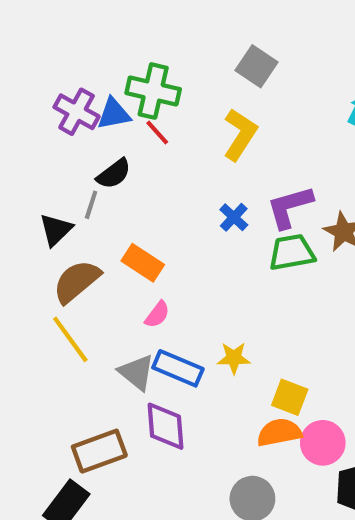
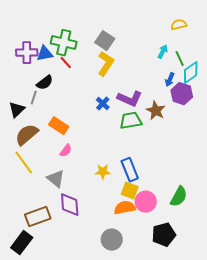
gray square: (257, 66) -> (105, 41), moved
purple cross: (77, 112) -> (27, 53), turned -30
purple L-shape: (290, 207) -> (130, 99), turned -140
blue rectangle: (178, 368) -> (130, 170), moved, turned 45
pink circle: (323, 443) -> (146, 202), moved

